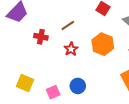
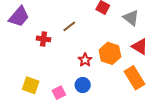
orange hexagon: (103, 44) -> (110, 53), moved
red star: (71, 49) -> (85, 60), moved

